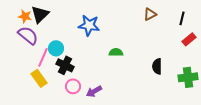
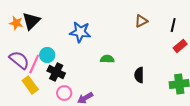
purple semicircle: (28, 35) -> (19, 60), moved
black semicircle: (157, 66) -> (139, 75), moved

